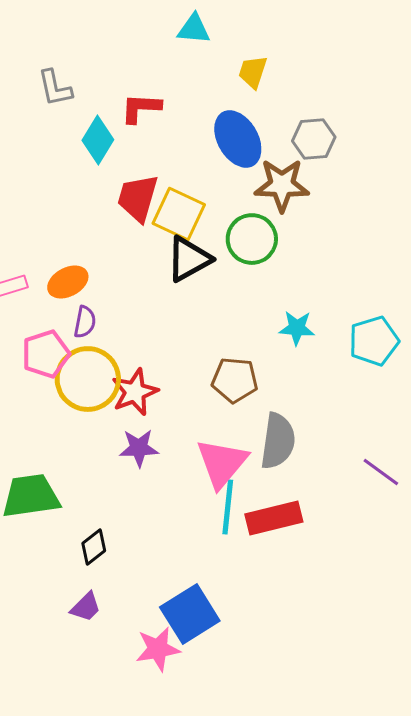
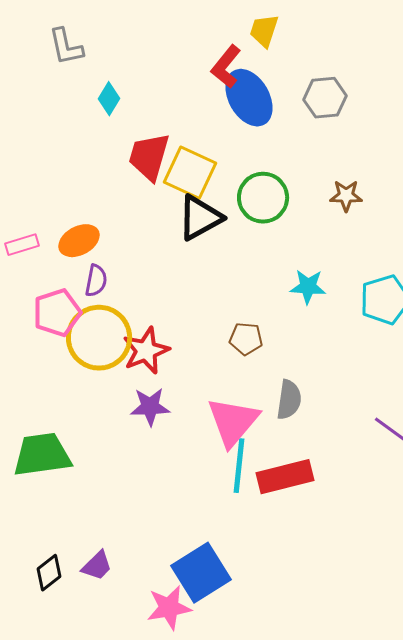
red L-shape: (141, 108) -> (226, 67), moved, turned -54
cyan diamond: (98, 140) -> (109, 99), size x0.7
brown star: (282, 185) -> (346, 196), moved, size x0.6
brown pentagon: (235, 380) -> (246, 339), size x0.7
gray semicircle: (278, 441) -> (289, 400), size x0.7
black diamond: (94, 547) -> (49, 573), moved

